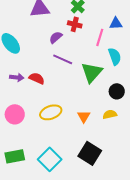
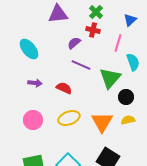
blue triangle: (116, 23) -> (130, 20), moved, turned -40
red semicircle: (37, 78) -> (64, 88), moved
black circle: (117, 91) -> (126, 97), moved
orange triangle: (84, 116) -> (102, 122), size x1.6

